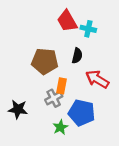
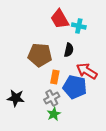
gray cross: (54, 98) -> (52, 98), moved
blue pentagon: (82, 113) -> (75, 87), moved

